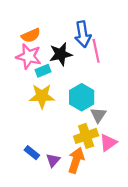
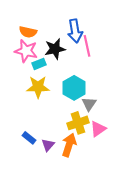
orange semicircle: (31, 35) -> (28, 32), turned 36

